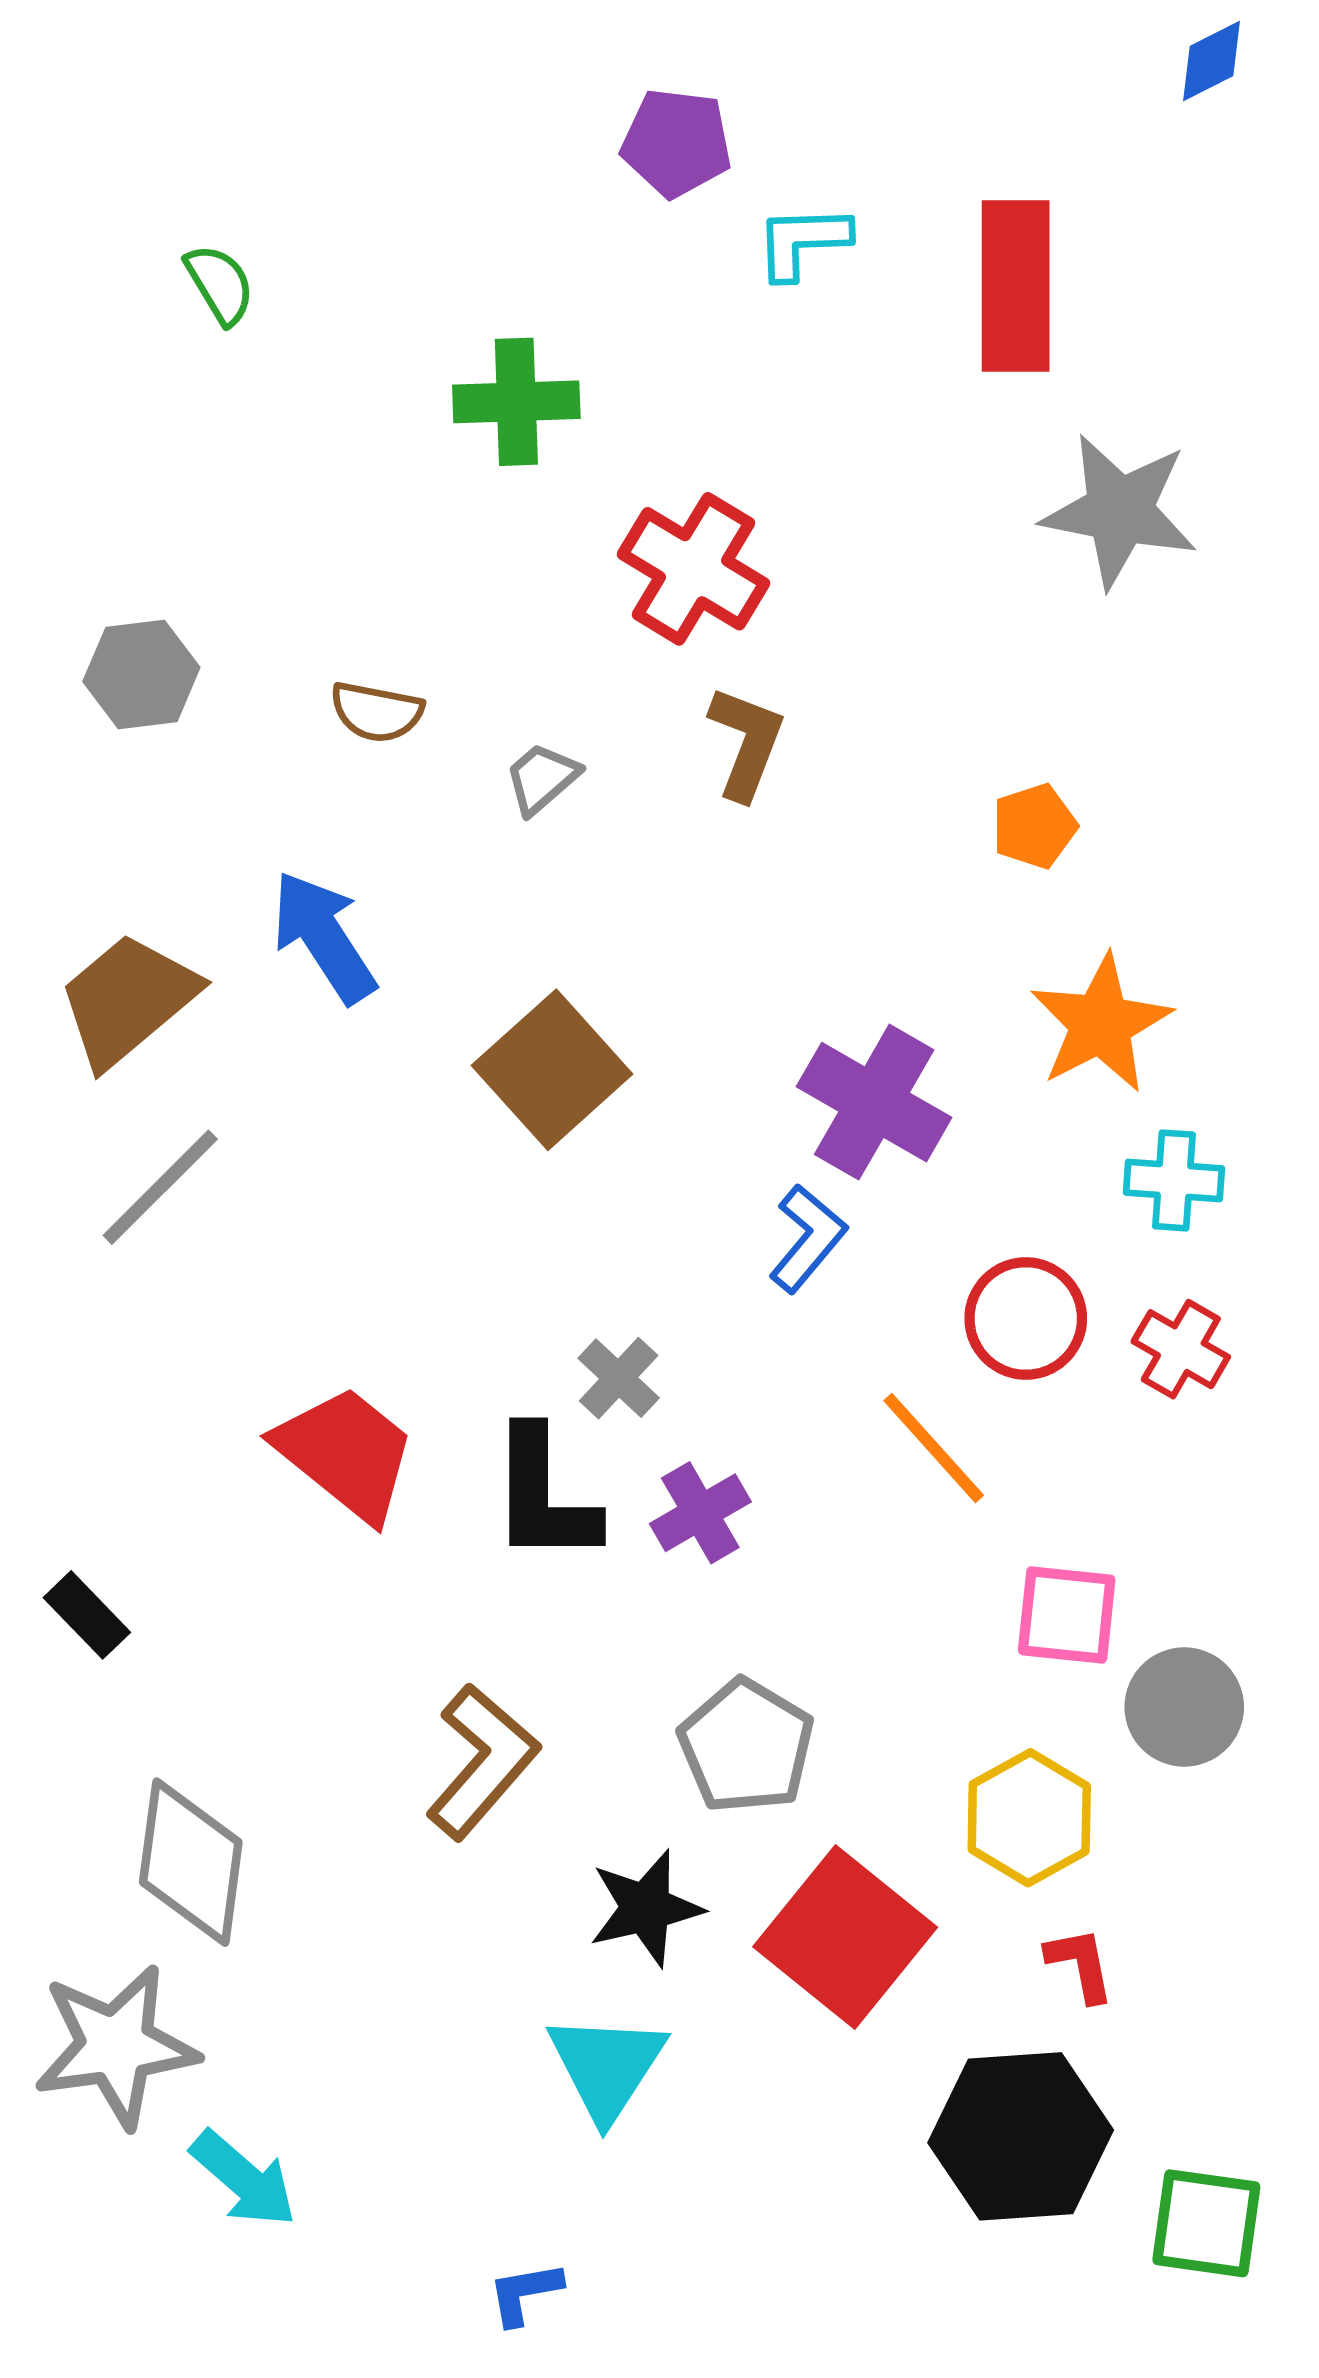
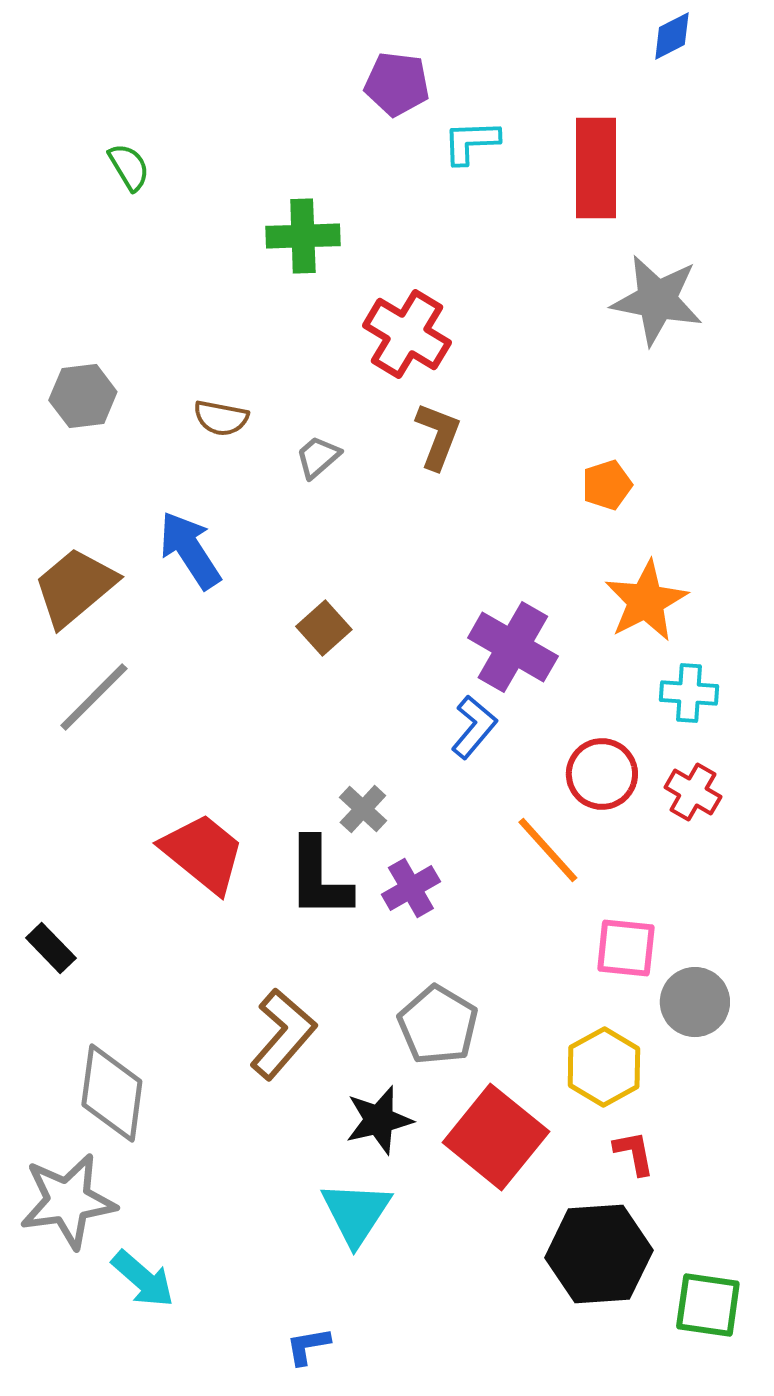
blue diamond: (1211, 61) -> (672, 36), moved
brown square: (552, 1070) -> (324, 628), size x0.6

